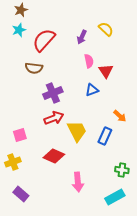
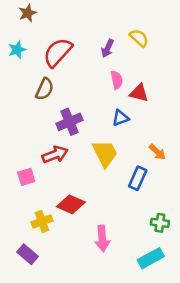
cyan star: (19, 30) -> (17, 50), moved
brown semicircle: (34, 68) -> (45, 89), turned -72
red triangle: (106, 71) -> (139, 93), turned -42
red arrow: (54, 118) -> (55, 155), moved
yellow trapezoid: (77, 131) -> (105, 153), moved
yellow cross: (13, 162) -> (42, 221), moved

